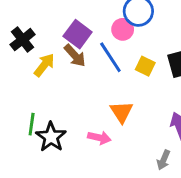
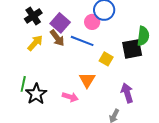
black cross: (23, 40) -> (33, 16), moved
blue line: (110, 57) -> (82, 41), turned -40
yellow square: (145, 66) -> (106, 59), moved

